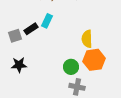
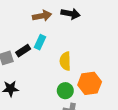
yellow semicircle: (87, 39) -> (65, 61), moved

